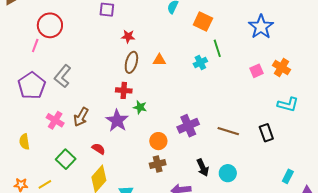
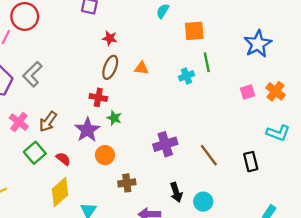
orange square: (203, 21) -> (194, 31), turned -36
brown line: (228, 131) -> (209, 155), turned 30
orange circle: (158, 141) -> (105, 155), moved
green square: (66, 159) -> (35, 153), moved

